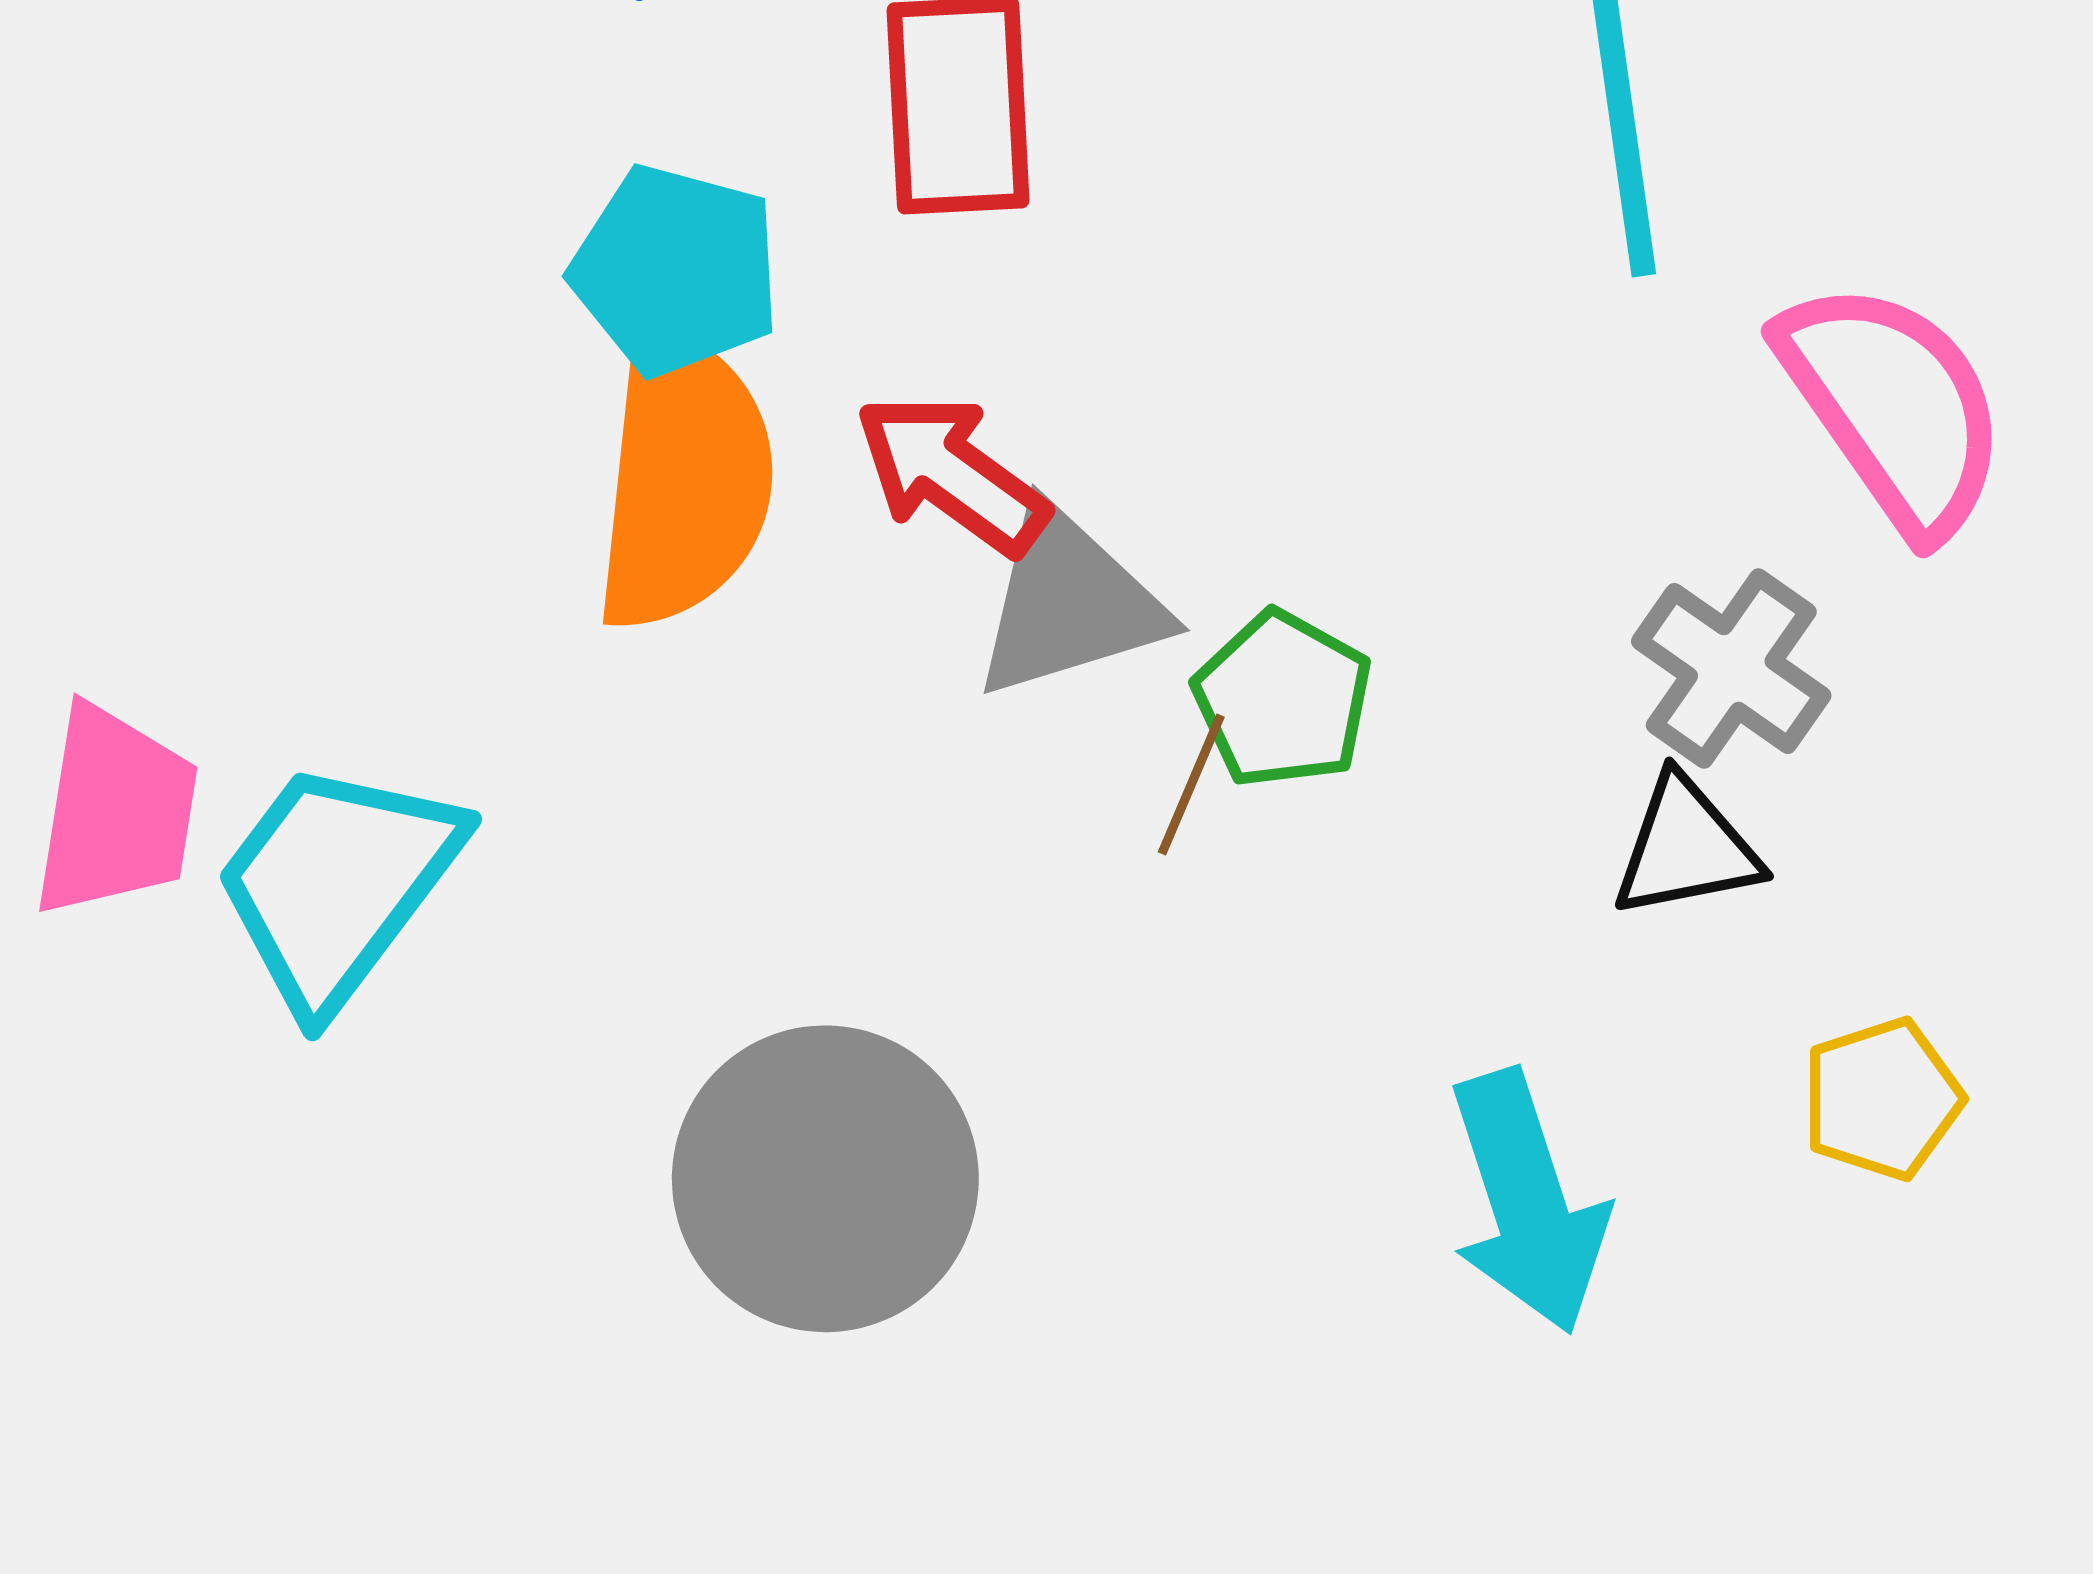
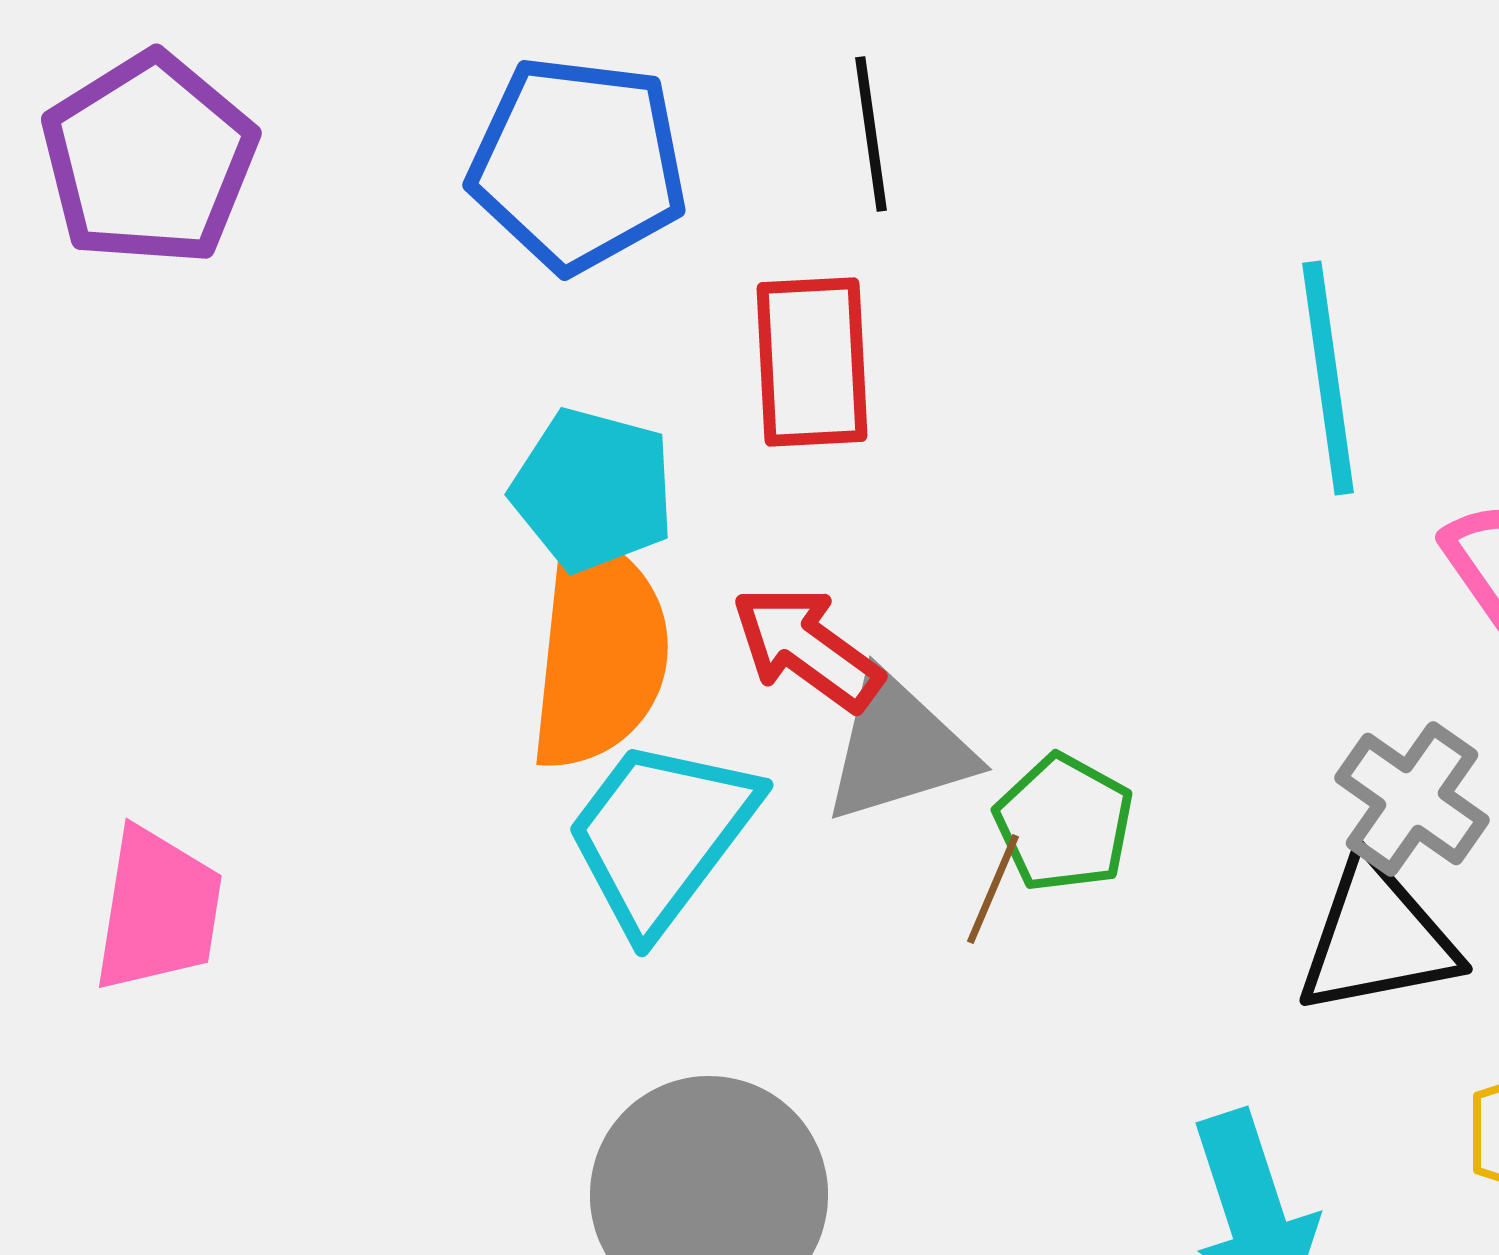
black triangle: (1686, 848) -> (1377, 938), size x1.4
cyan trapezoid: (337, 884) -> (661, 835), moved

